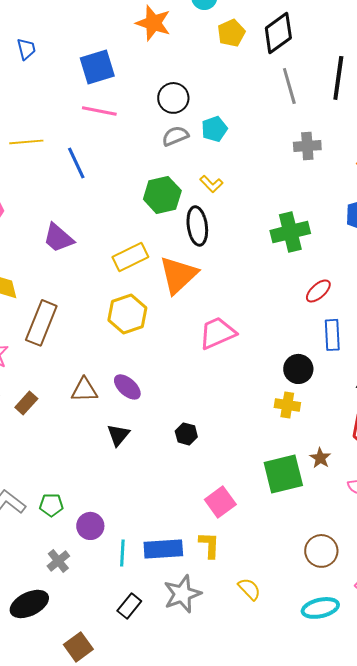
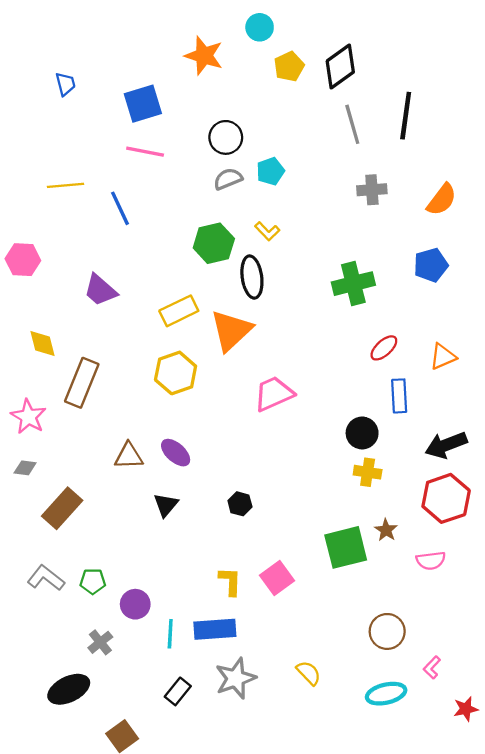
brown rectangle: (26, 403) -> (62, 508), moved, size x1.6
yellow cross: (287, 405) -> (368, 472), moved
yellow L-shape: (209, 545) -> (230, 581), moved

